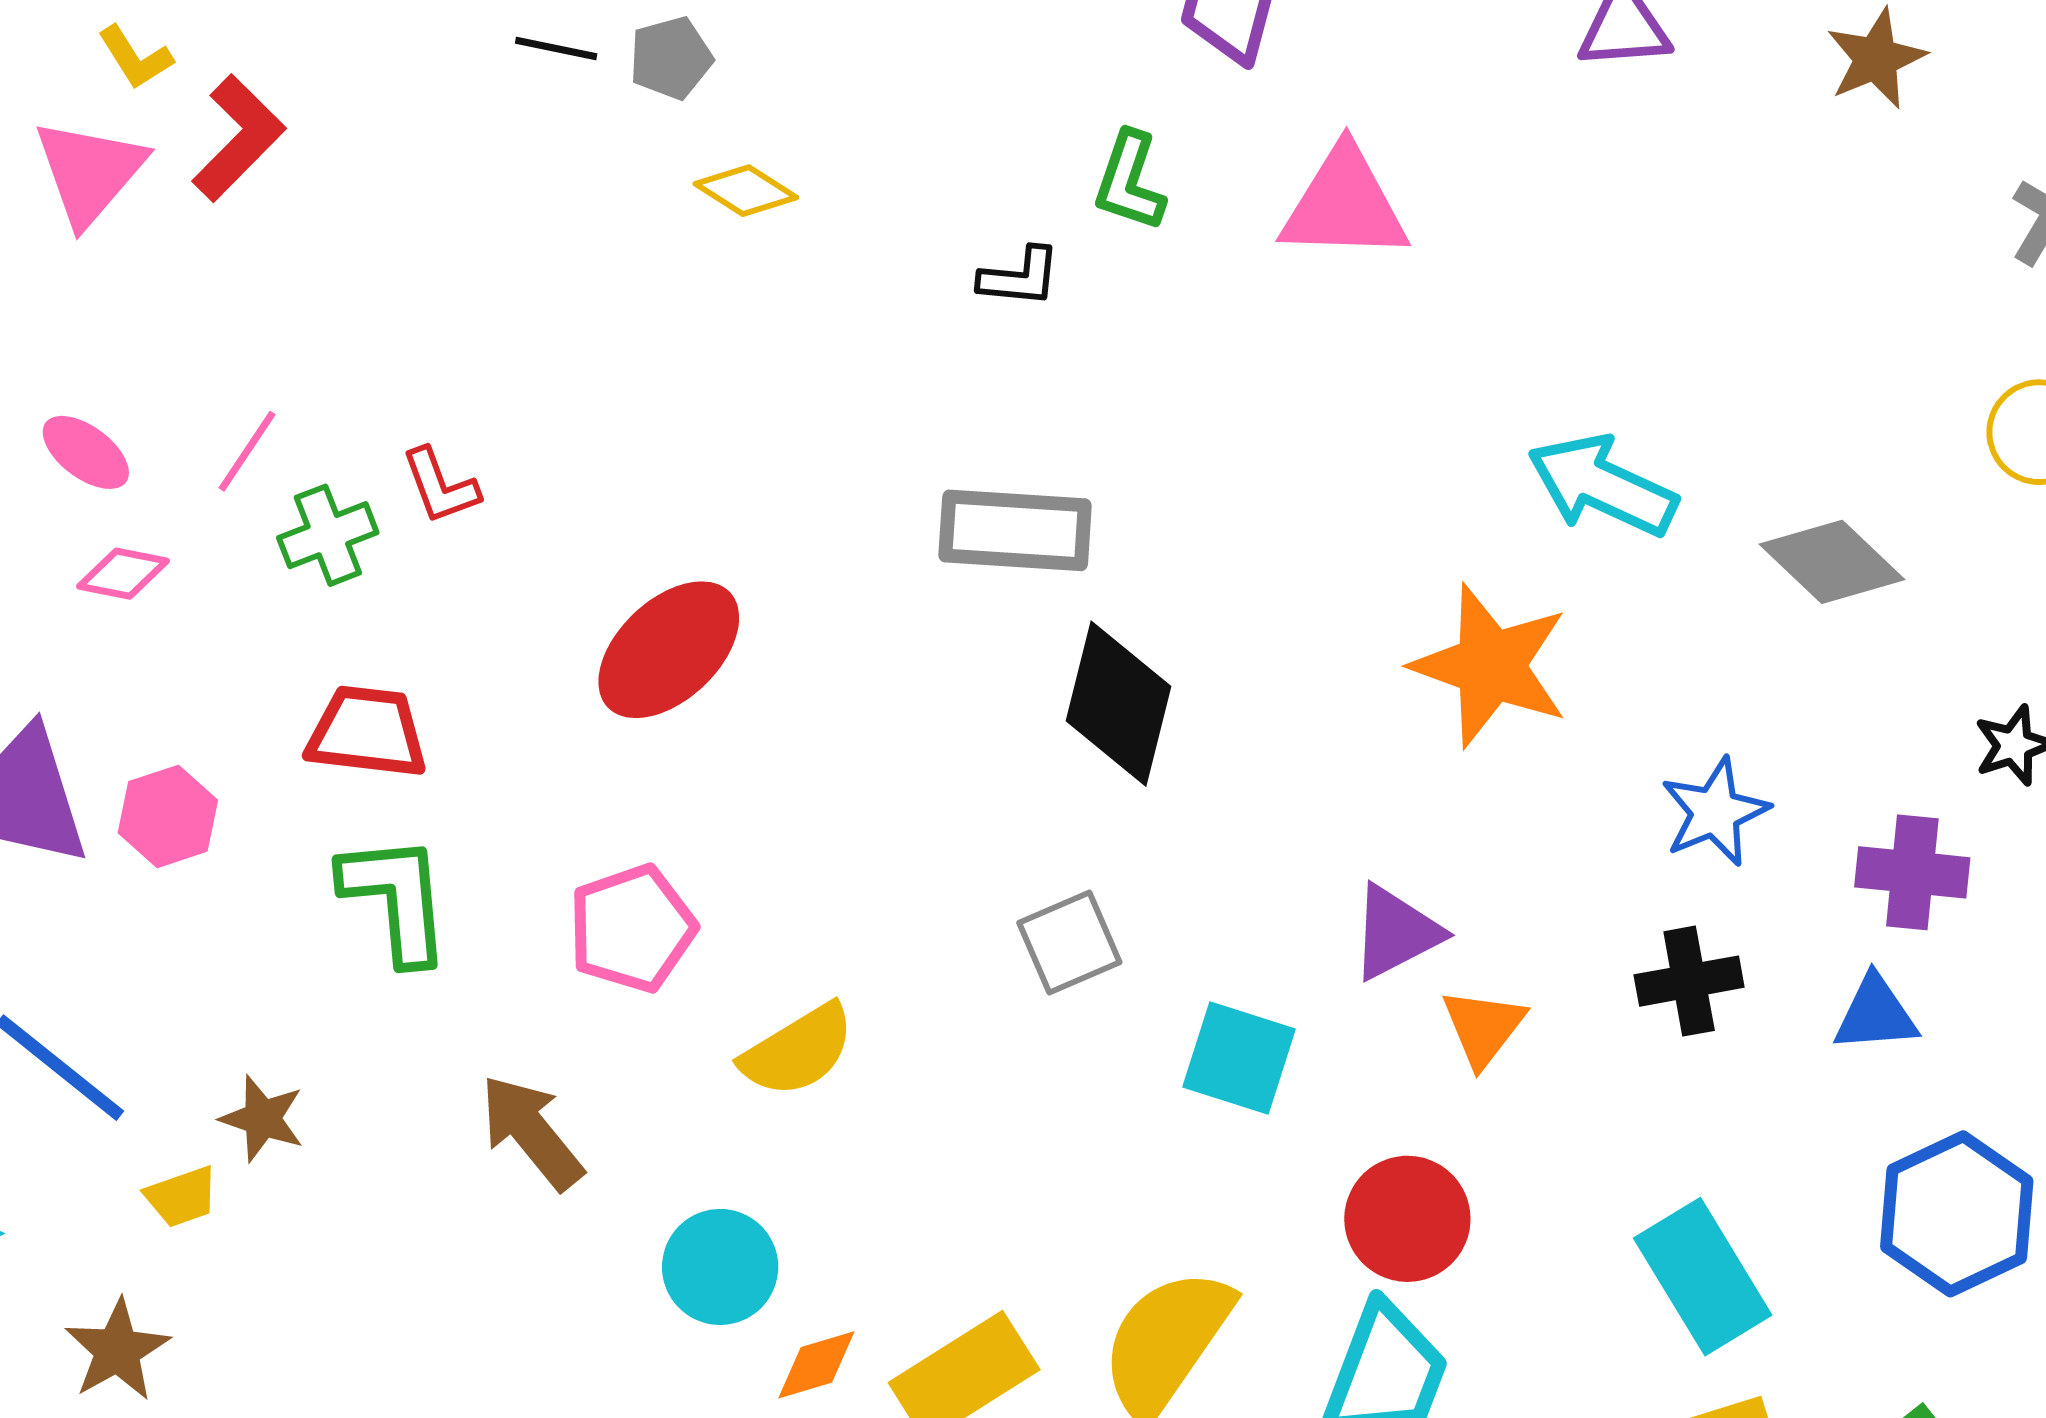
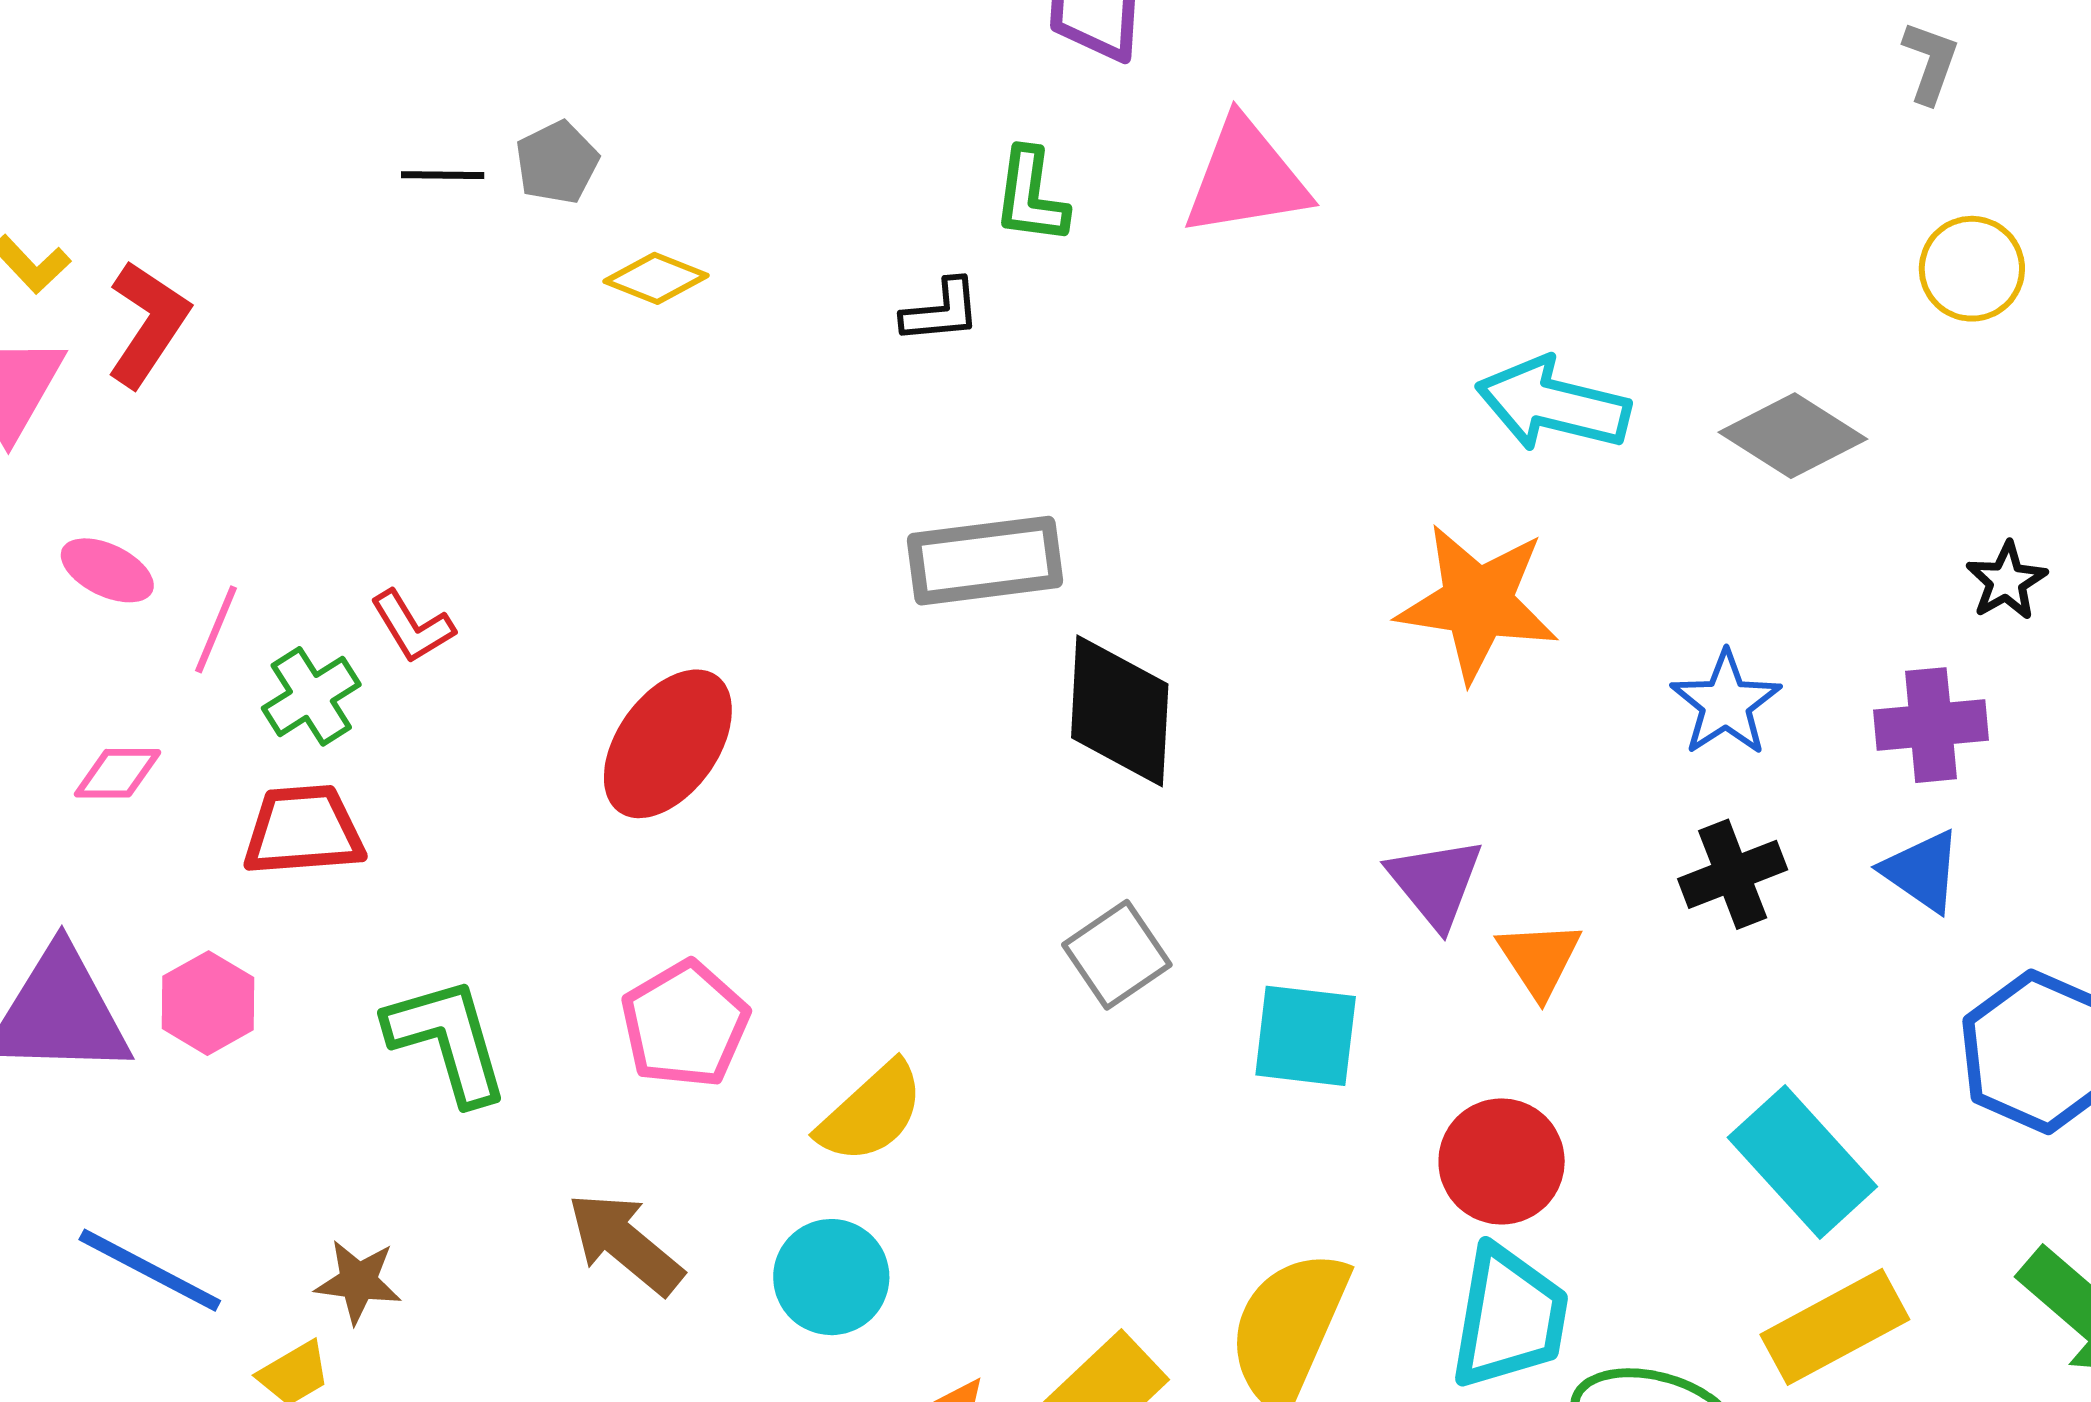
pink ellipse: (86, 452) -> (107, 570), moved
red trapezoid: (367, 732) -> (303, 830), moved
purple triangle: (1396, 933) -> (1435, 883), turned -31
blue triangle: (1876, 1014) -> (1922, 871), turned 50
cyan circle: (720, 1267) -> (831, 1277), moved

